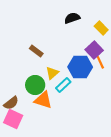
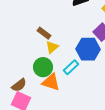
yellow triangle: (52, 73) -> (52, 47), moved

